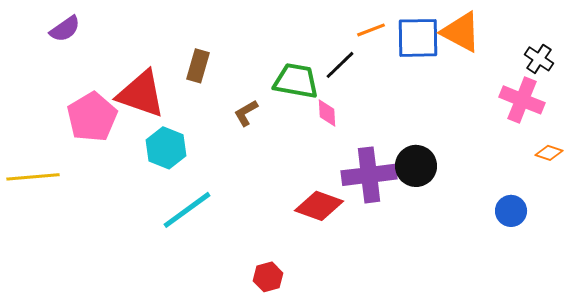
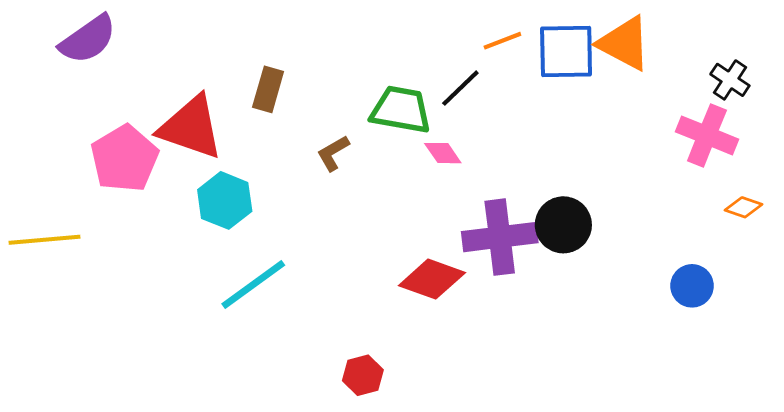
purple semicircle: (65, 29) -> (88, 39), size x1.4
pink diamond: (327, 113) -> (443, 153), turned -32

